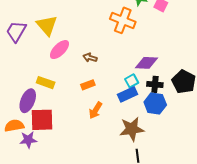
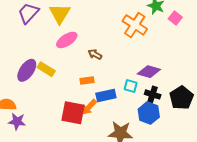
cyan square: (132, 81) -> (131, 86), turned 32
blue rectangle: (128, 94) -> (106, 95), moved
purple ellipse: (28, 101) -> (27, 70), moved
red square: (42, 120) -> (73, 113), moved

